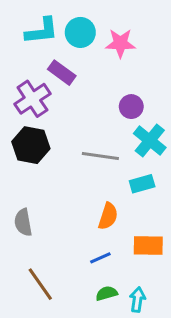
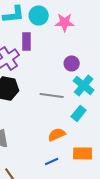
purple rectangle: (62, 73) -> (27, 41), turned 54
cyan rectangle: (142, 184) -> (79, 113), turned -35
orange semicircle: (108, 216) -> (57, 134), turned -132

